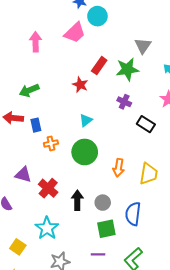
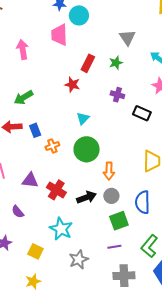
pink trapezoid: (75, 33) -> (59, 35), turned 140
green star: (127, 69) -> (116, 63), size x0.6
orange arrow: (119, 168) -> (109, 171), moved
black arrow: (77, 200) -> (86, 197), turned 78

